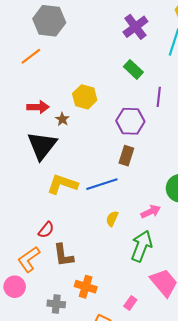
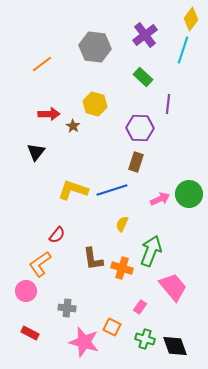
gray hexagon: (49, 21) -> (95, 47), moved
black triangle: (42, 146) -> (36, 152), moved, size x0.6
pink arrow: (151, 212) -> (160, 199), moved
brown L-shape: (63, 255) -> (93, 259), moved
orange cross: (86, 287) -> (122, 268), moved

